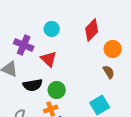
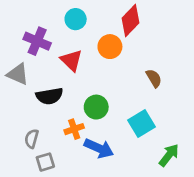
orange circle: (113, 49) -> (110, 47), moved
green circle: (57, 90) -> (96, 107), moved

